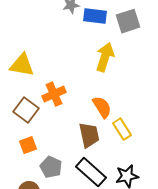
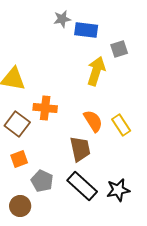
gray square: (128, 21) -> (119, 49), moved, size x0.7
orange cross: (54, 94) -> (45, 108), turned 30
yellow rectangle: (122, 129) -> (121, 125), moved

